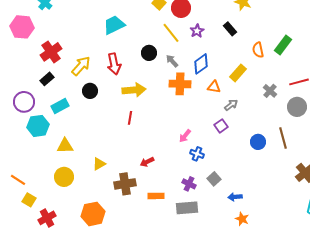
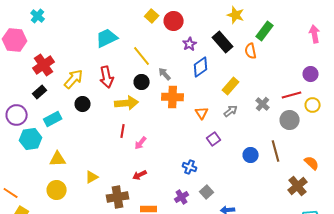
black rectangle: (230, 29) -> (223, 42), size x1.5
yellow line: (171, 33) -> (142, 56), moved
green rectangle: (283, 45) -> (265, 31), moved
orange semicircle: (258, 50) -> (251, 51), moved
black circle: (149, 53) -> (142, 82), moved
blue diamond: (201, 64) -> (201, 67), moved
orange triangle: (214, 87) -> (202, 113), moved, turned 48
gray arrow: (231, 105) -> (231, 111), moved
pink arrow: (185, 136) -> (141, 143), moved
purple cross: (189, 184) -> (182, 197), turned 32

